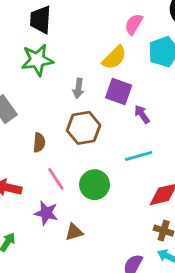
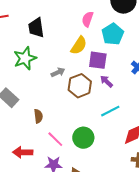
black trapezoid: (40, 20) -> (36, 28), moved
gray arrow: (78, 88) -> (58, 72), turned -112
purple square: (119, 92) -> (98, 60), moved
brown hexagon: (84, 128) -> (80, 86), moved

